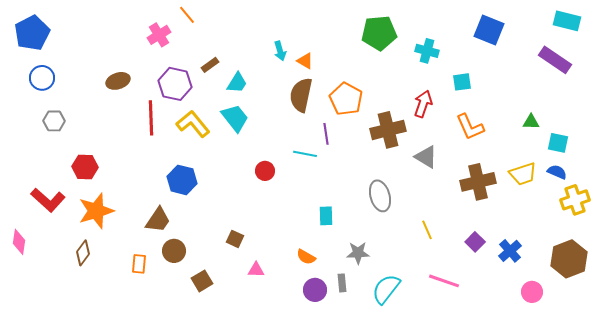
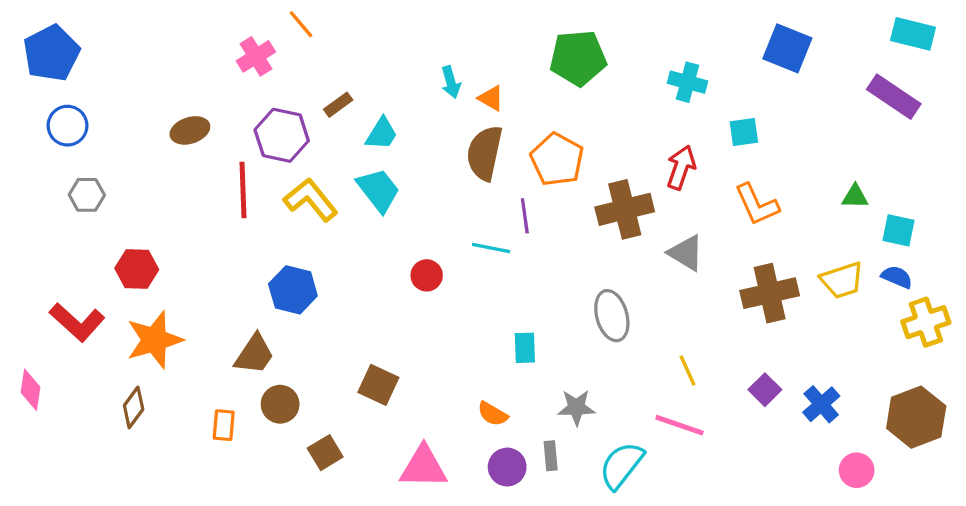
green pentagon: (379, 33) -> (578, 58), moved
brown square: (235, 239) -> (378, 385), size x1.4
pink triangle: (256, 270) -> (423, 467), moved, size x1.8
pink line: (444, 281) -> (679, 425), moved

